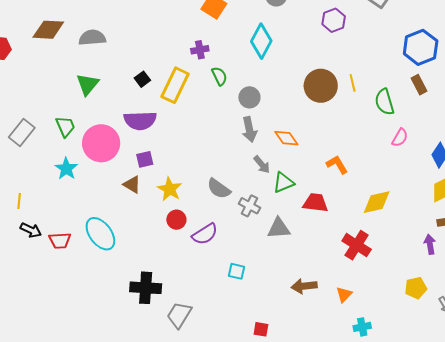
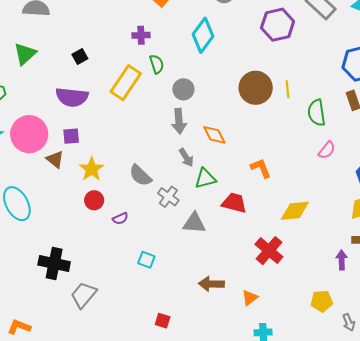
purple hexagon: (334, 20) -> (278, 25), size x1.4
yellow rectangle: (175, 85) -> (126, 83), moved
pink circle: (101, 143) -> (29, 134), moved
purple semicircle: (205, 234) -> (120, 219), size x0.6

